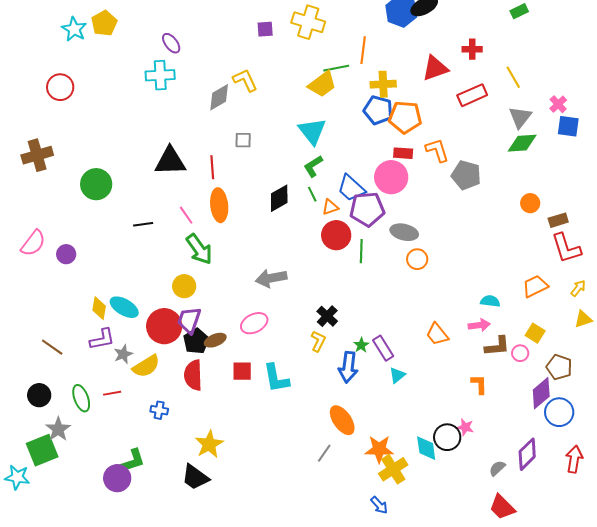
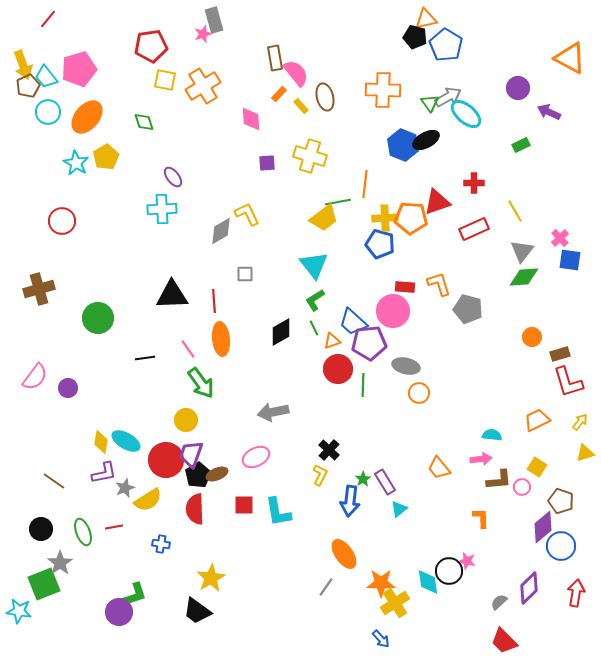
orange pentagon: (405, 117) -> (411, 218), moved

